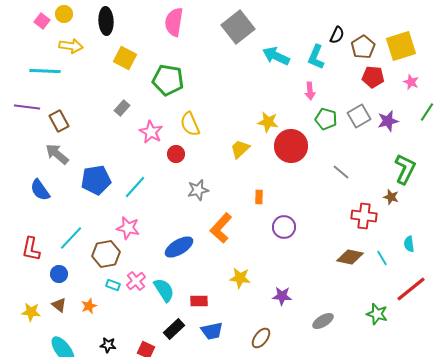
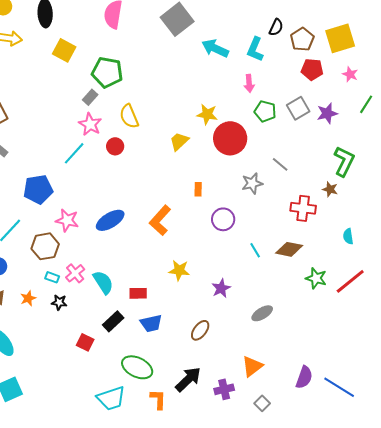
gray rectangle: (122, 108) -> (90, 97), moved
blue pentagon: (96, 180) -> (38, 189), moved
cyan line: (135, 187) -> (74, 153), moved
gray star: (198, 190) -> (252, 183), moved
blue ellipse: (179, 247) -> (110, 220), moved
cyan line: (382, 258) -> (255, 250), moved
purple star: (282, 296) -> (221, 288), turned -30
green star: (377, 314) -> (316, 278), moved
black star: (108, 345) -> (59, 302), moved

